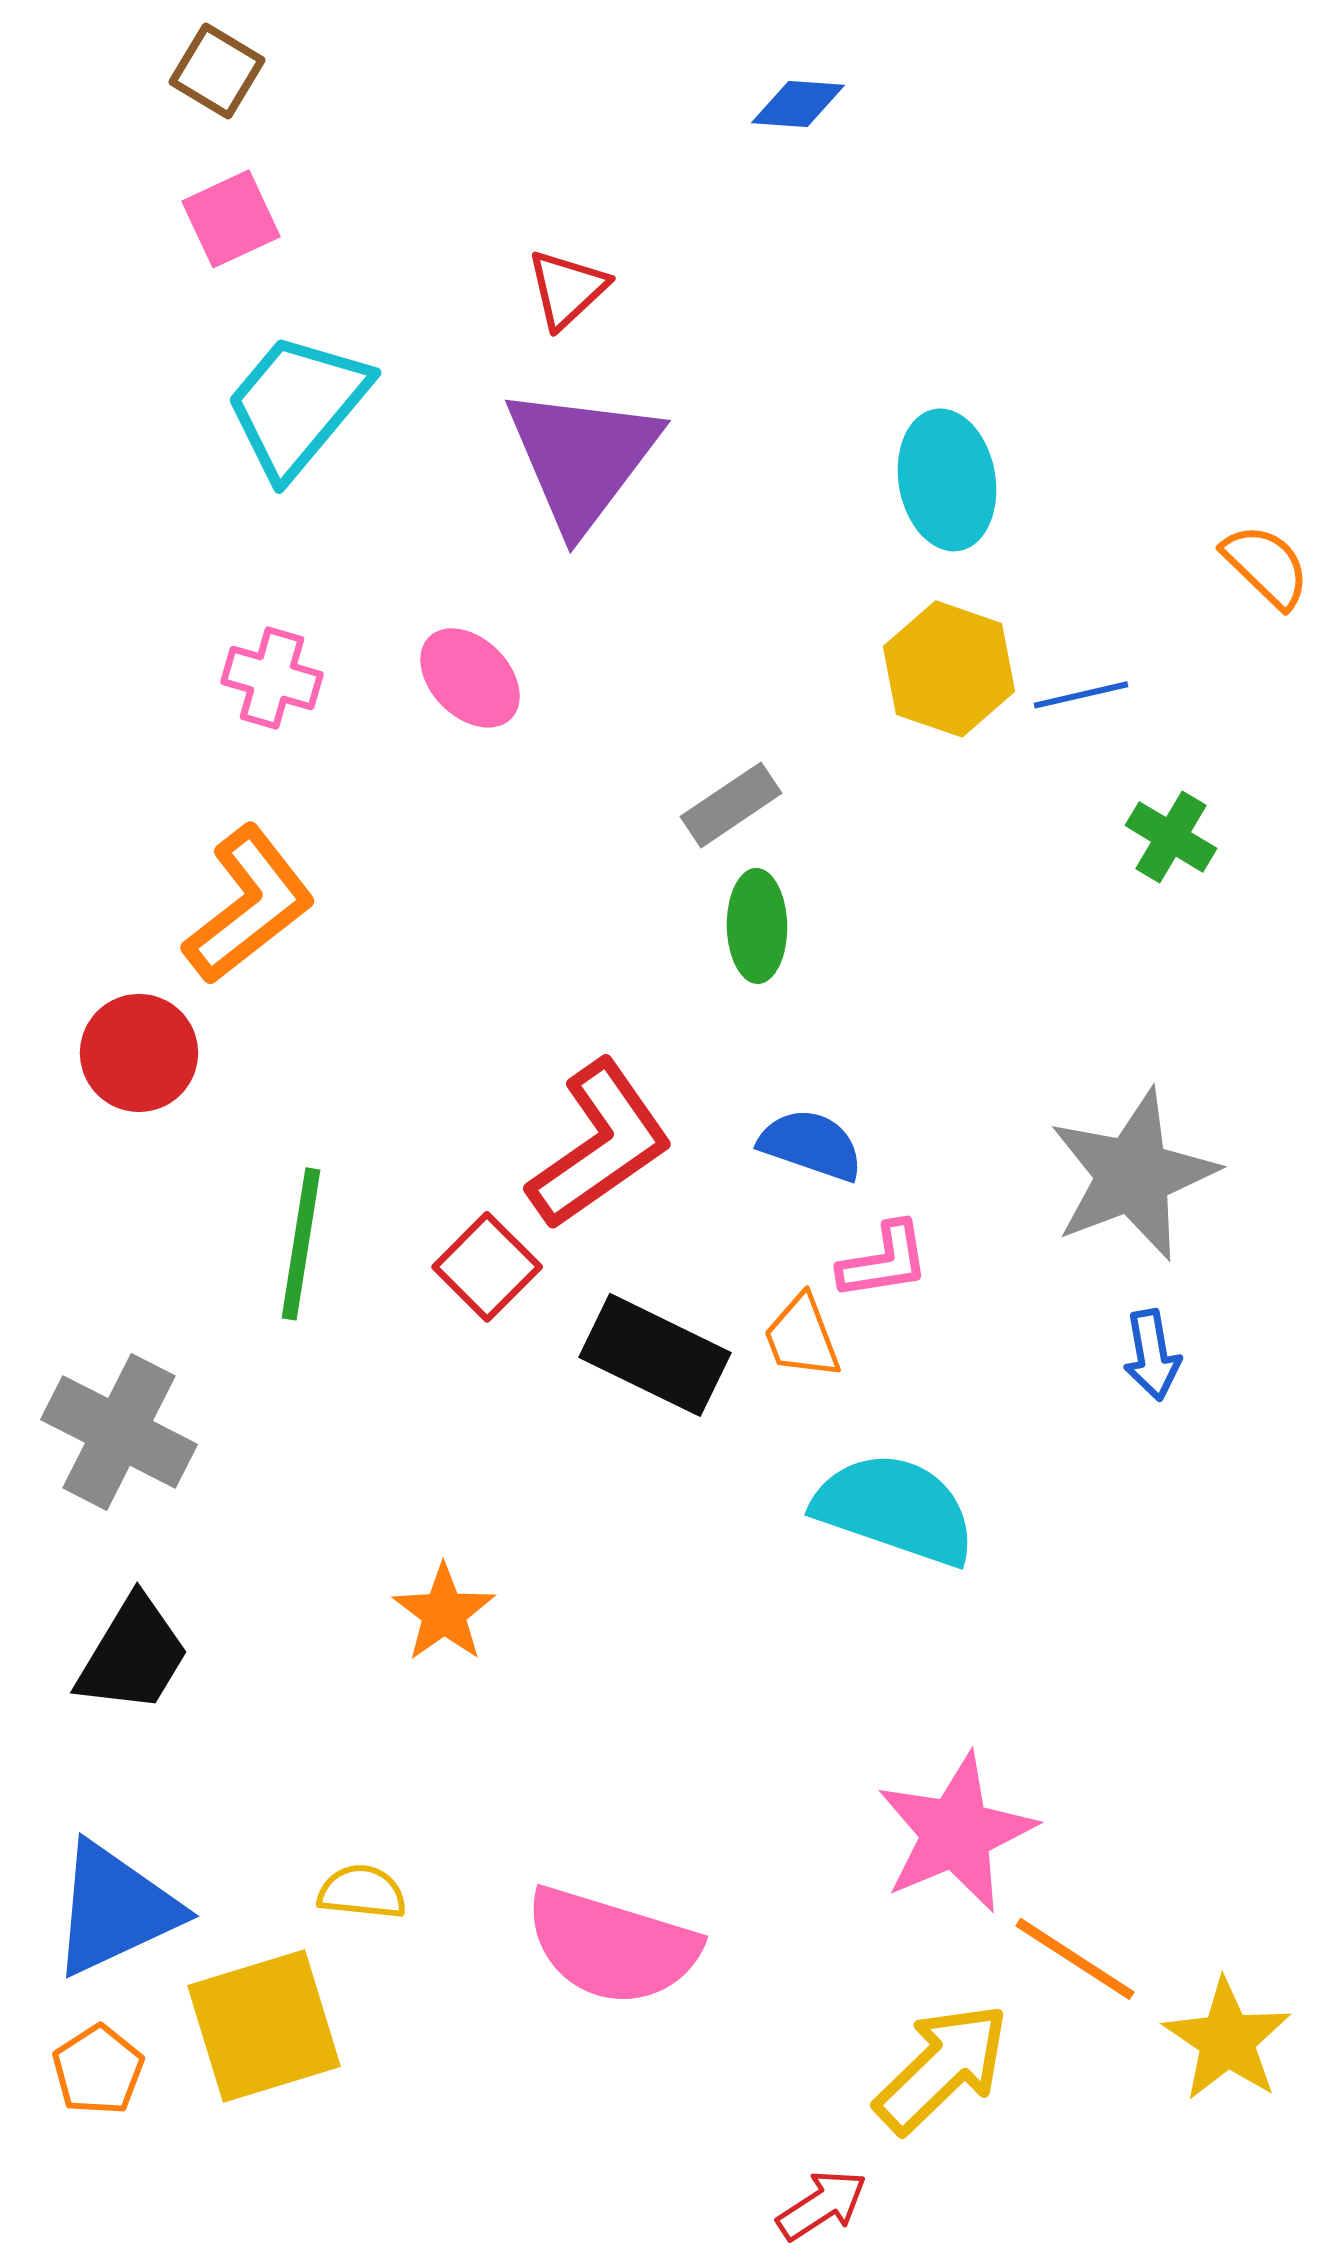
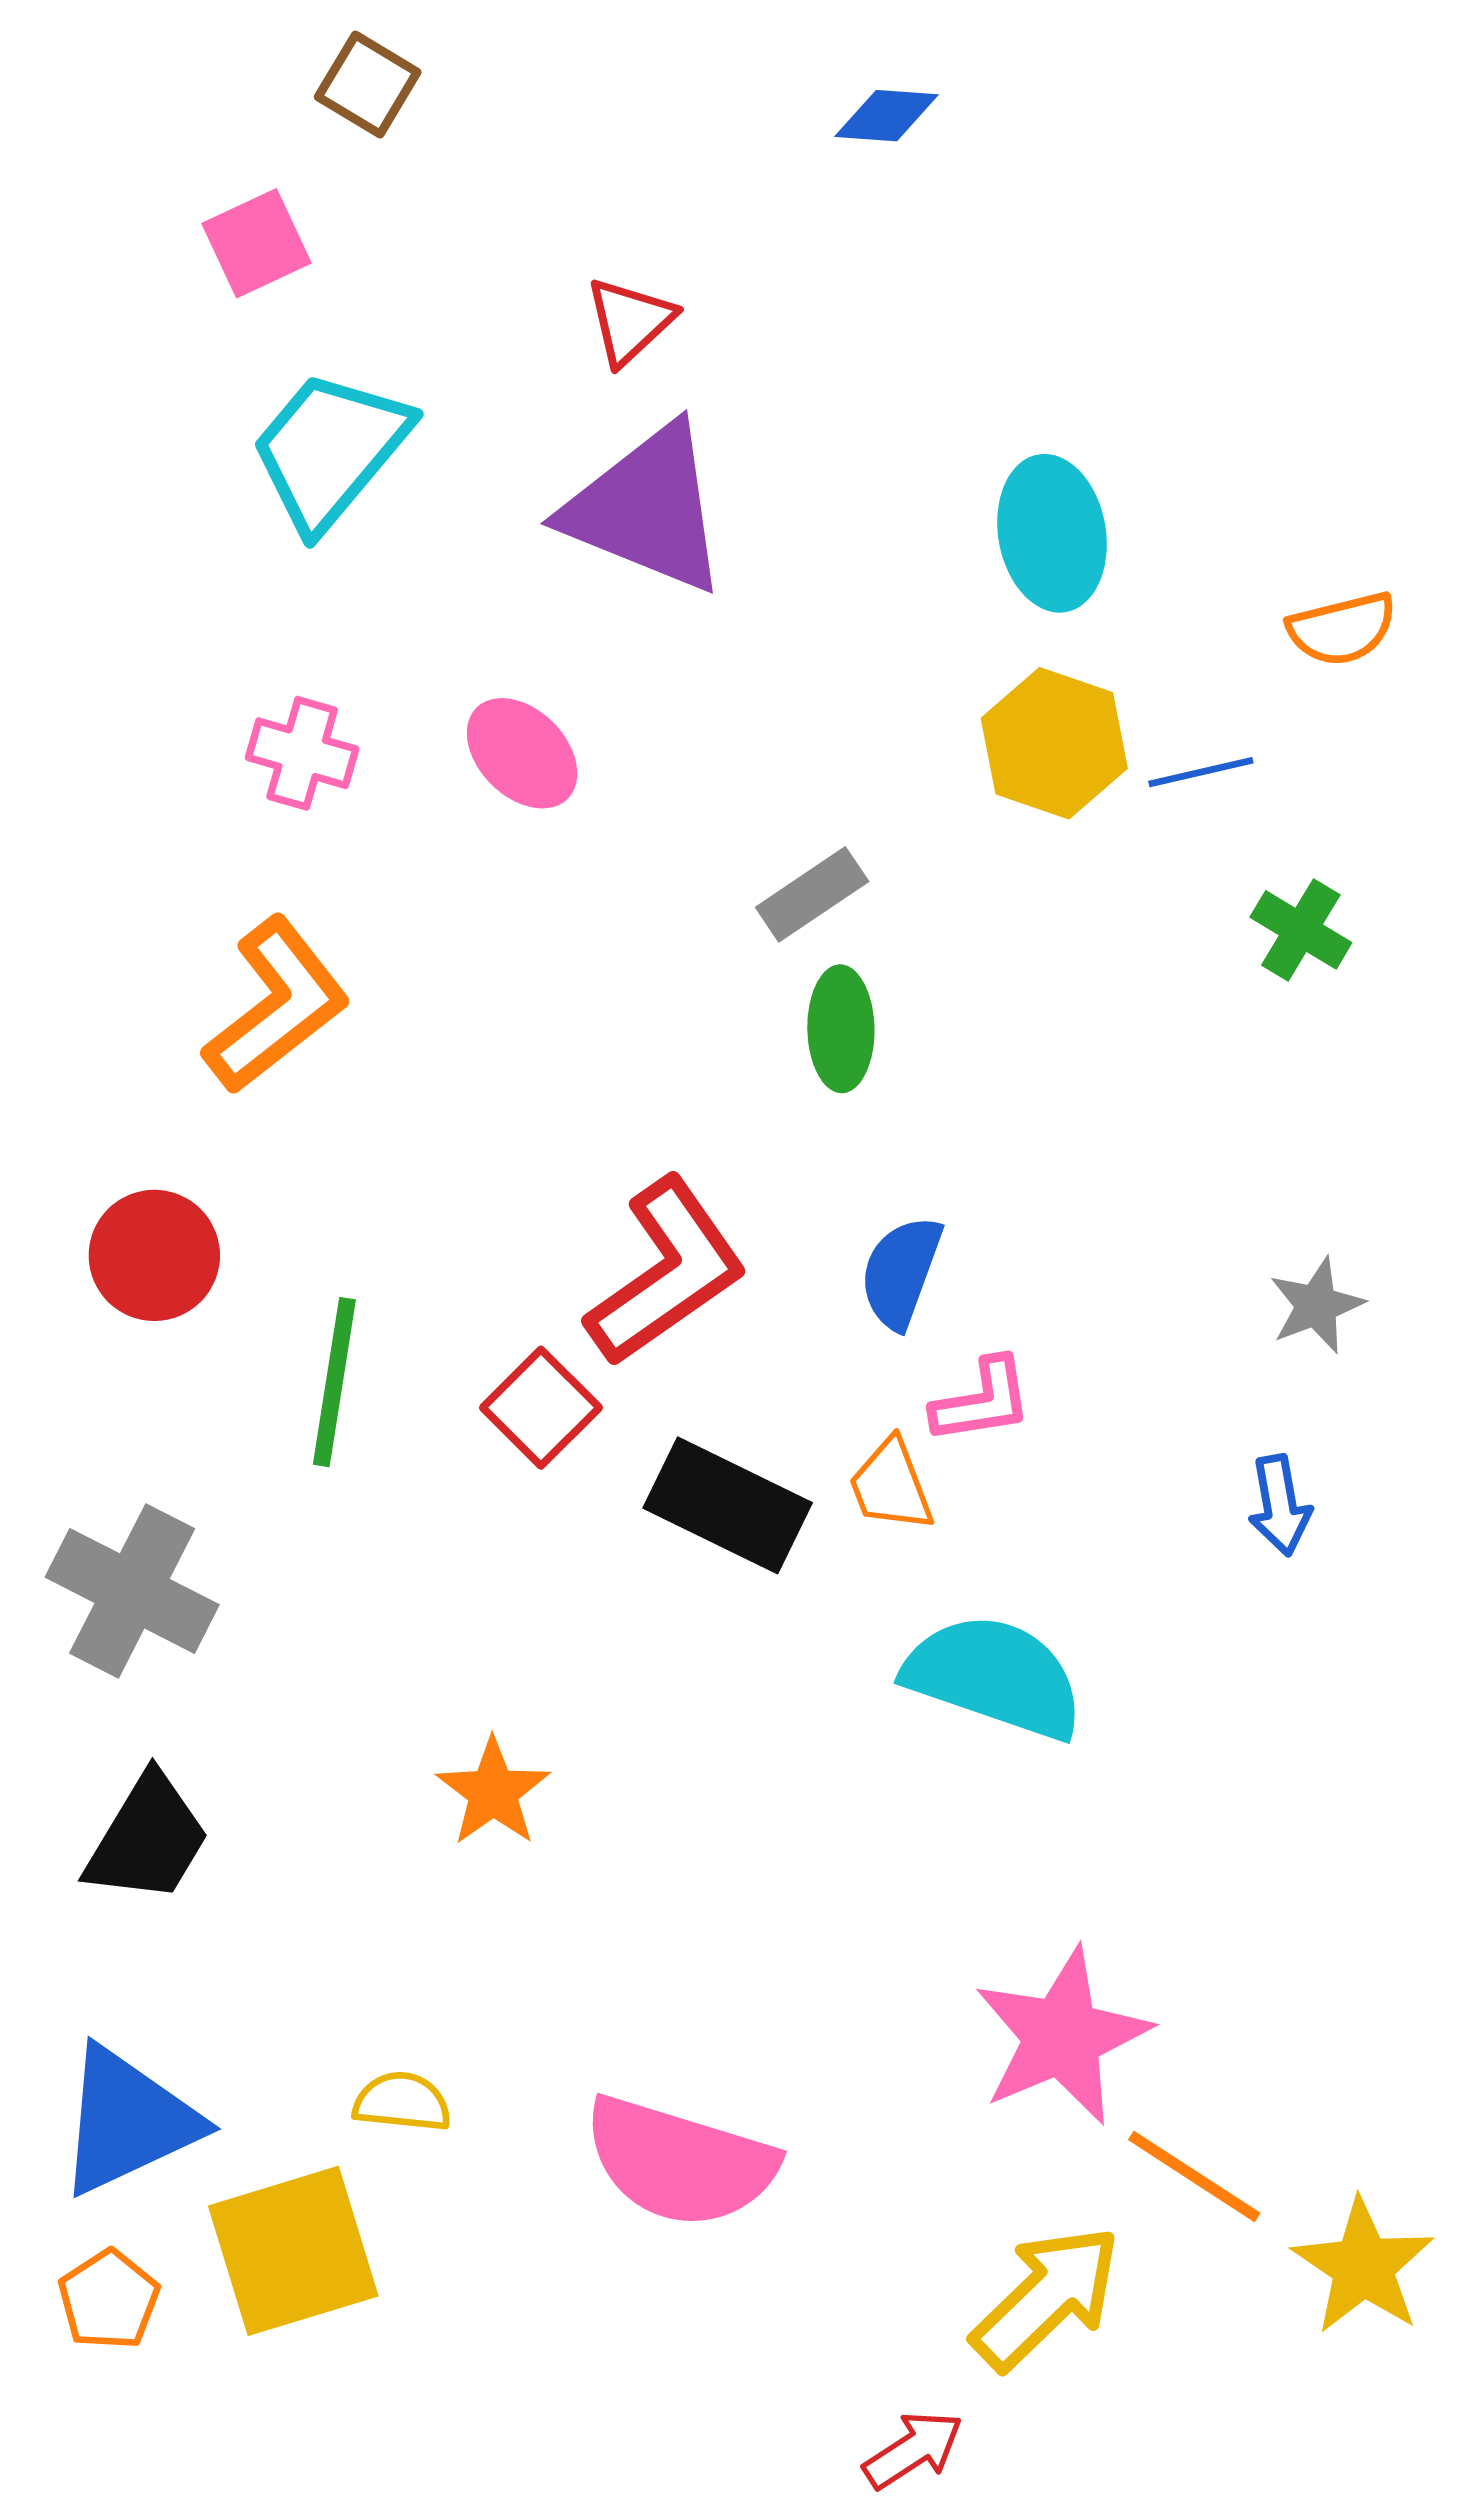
brown square: (217, 71) -> (368, 84), moved
purple triangle: (582, 458) -> (647, 509), turned -45
orange semicircle: (1266, 566) -> (1342, 629), moved, turned 122
red circle: (139, 1053) -> (154, 1255), moved
blue semicircle: (811, 1145) -> (901, 1272), turned -89
gray star: (1133, 1175) -> (1316, 1305), moved, size x0.5

